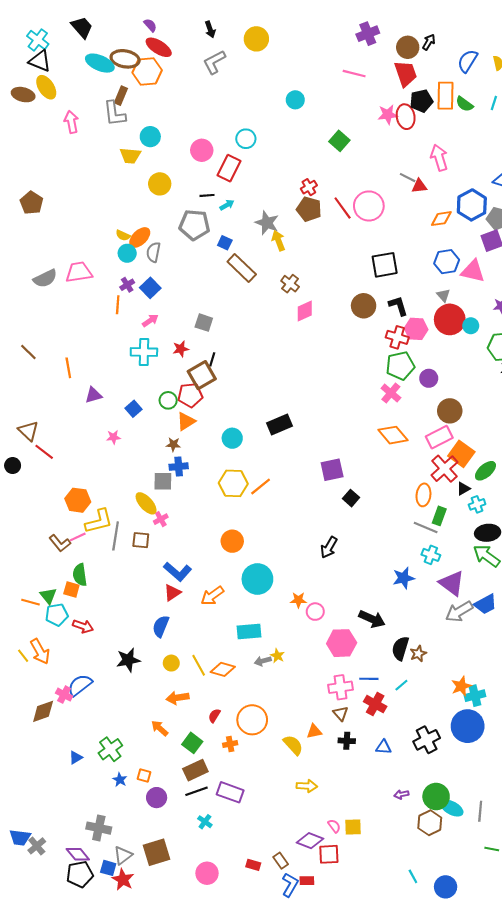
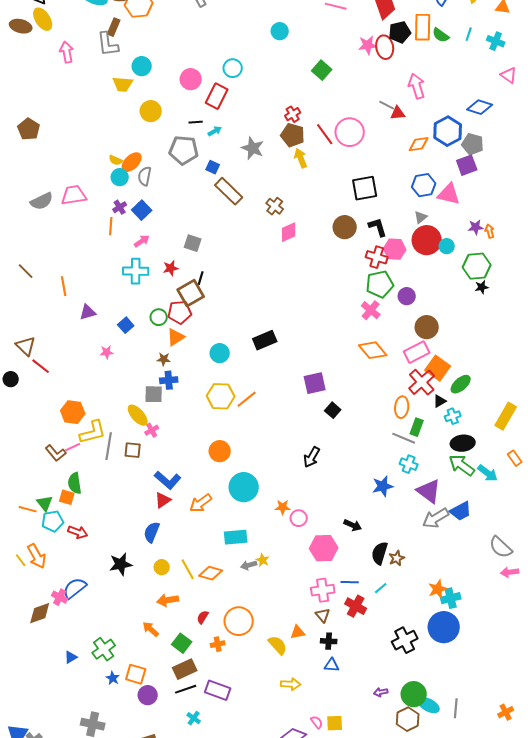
yellow arrow: (278, 241) -> (301, 158), moved
gray triangle: (443, 295) -> (421, 217), turned 32
black arrow: (372, 619) -> (353, 525), size x0.7
blue triangle: (384, 747) -> (332, 665), moved
orange square: (144, 775) -> (136, 674), size x1.5

